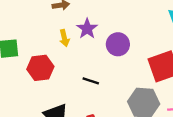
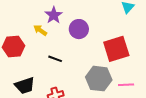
yellow arrow: (64, 38) -> (40, 30), moved, turned 136

